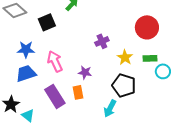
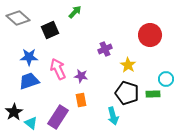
green rectangle: (150, 58) -> (153, 94), moved
purple star: (85, 72) -> (81, 76), moved
purple rectangle: (55, 96) -> (58, 117), moved, turned 65
cyan arrow: (110, 108) -> (113, 116), turned -42

